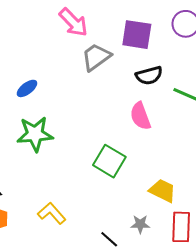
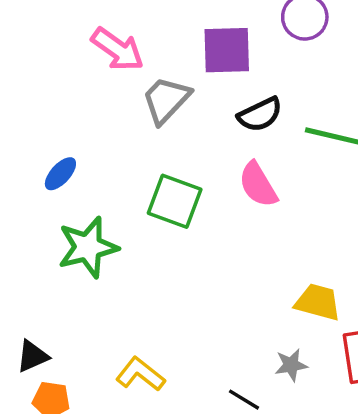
green square: (109, 161) -> (175, 201), moved

